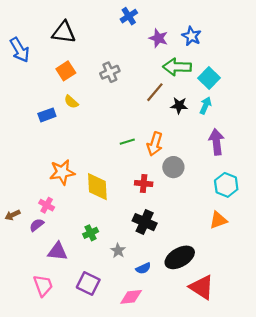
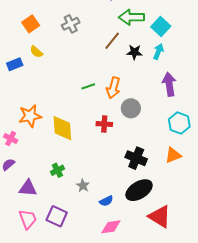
pink cross: (47, 205) -> (11, 138), moved
black cross: (145, 222) -> (136, 158), moved
pink trapezoid: (43, 286) -> (28, 219), moved
pink diamond: (131, 297) -> (111, 227), moved

